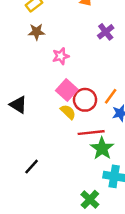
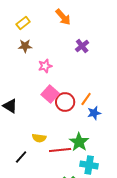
yellow semicircle: (68, 112) -> (39, 138), moved, turned 144
red line: (91, 133) -> (60, 150), moved

